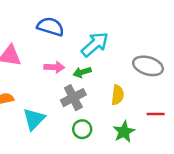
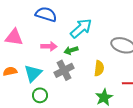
cyan triangle: (34, 119) -> (33, 73), moved
green circle: (82, 129) -> (40, 95), moved

